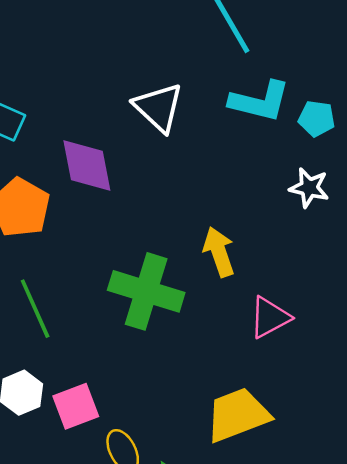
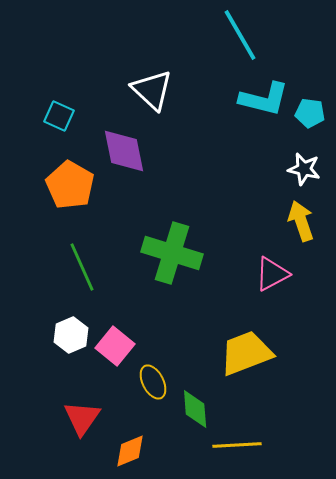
white triangle: (159, 107) -> (152, 90), moved
yellow arrow: (219, 252) -> (301, 221), moved
pink square: (76, 406) -> (115, 346), turned -30

